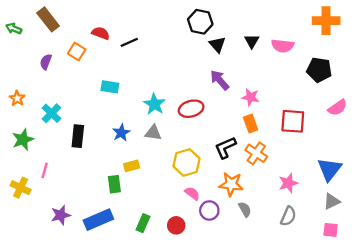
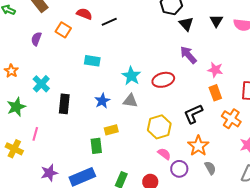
orange cross: (256, 153) -> (231, 119), moved
orange star: (231, 184) -> (198, 146), turned 30

